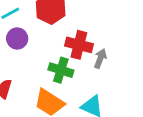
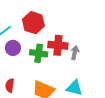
green cross: (61, 70) -> (39, 53), moved

